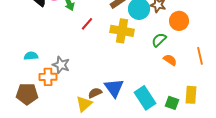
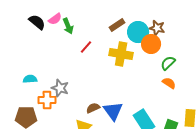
orange circle: (179, 21) -> (151, 44), moved
green semicircle: (159, 40) -> (168, 63), moved
brown semicircle: (95, 93) -> (93, 108), moved

